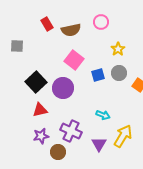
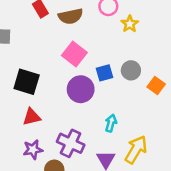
yellow star: (118, 49) -> (130, 24), moved
black square: (36, 82) -> (27, 82), turned -30
purple circle: (63, 88) -> (81, 89), moved
cyan arrow: (103, 115) -> (111, 123), turned -96

